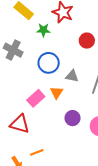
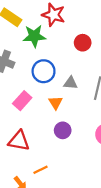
green star: (43, 30) -> (34, 36), size x1.5
pink rectangle: (36, 98) -> (22, 101), moved
purple circle: (73, 118) -> (63, 130), moved

